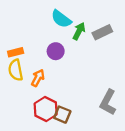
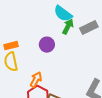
cyan semicircle: (61, 19) -> (63, 14), moved
orange arrow: (38, 78) -> (36, 80), moved

